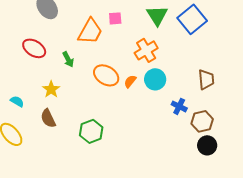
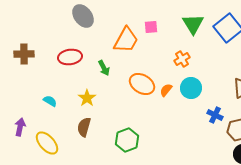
red ellipse: (34, 48) -> (70, 57), turned -40
orange cross: (146, 50) -> (182, 59), size x0.7
cyan semicircle: (17, 101) -> (50, 101), moved
brown semicircle: (48, 118) -> (84, 127), turned 42

